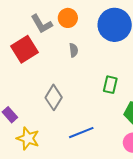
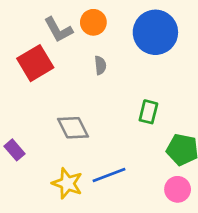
gray diamond: (54, 97) -> (73, 128), turned -60
yellow star: (28, 138) -> (67, 183), moved

